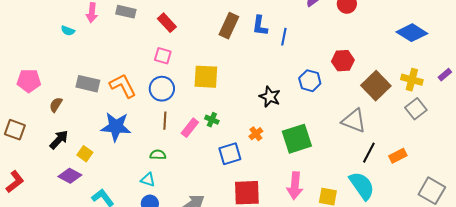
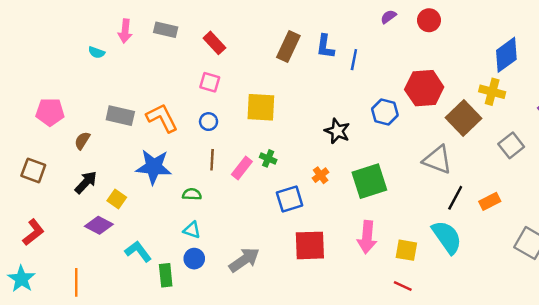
blue diamond: (412, 33) -> (506, 55), turned -68
red hexagon: (343, 61) -> (424, 88), size x1.4
yellow cross: (412, 80) -> (492, 92), moved
blue circle: (162, 89) -> (209, 122), size x0.6
green semicircle: (158, 155) -> (192, 194), moved

